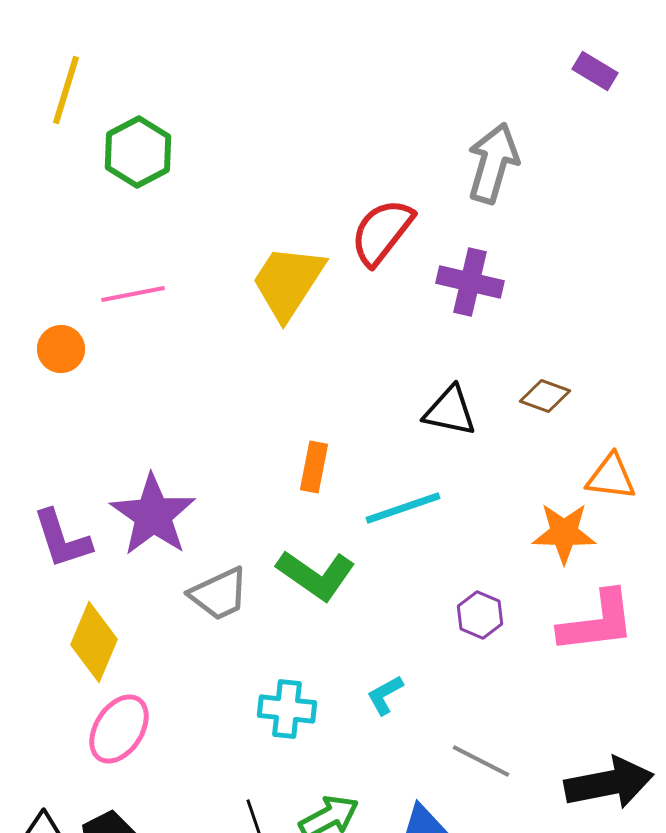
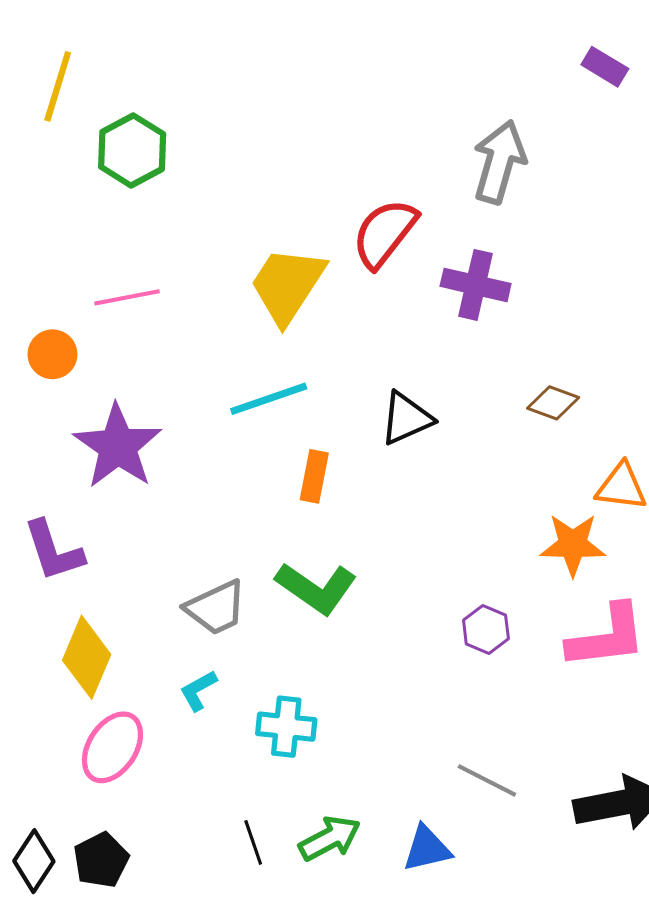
black triangle: (450, 411) -> (406, 418), moved, turned -36
cyan line: (403, 508) -> (269, 399), moved
purple star: (153, 515) -> (118, 446), moved
cyan L-shape: (385, 695) -> (198, 690), moved

